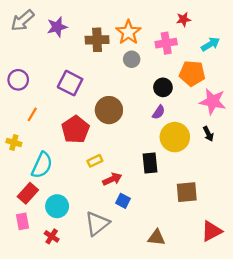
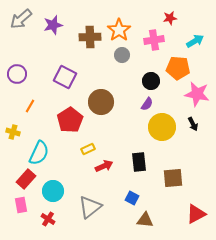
black rectangle: (150, 163) -> (139, 162), moved
blue square: (123, 201) -> (132, 198), moved

